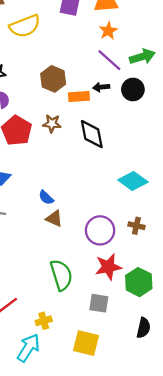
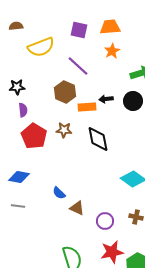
purple line: (109, 60) -> (78, 66), moved
brown triangle: (54, 219) -> (77, 208), moved
purple circle: (100, 230) -> (105, 221), size x0.7

